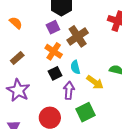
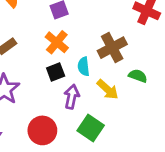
brown cross: (78, 36) -> (112, 48), moved
green square: (85, 112) -> (91, 128), turned -36

